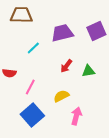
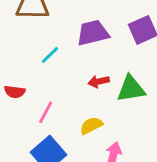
red arrow: (66, 66) -> (99, 81), turned 40
green triangle: (88, 71) -> (131, 89), size x1.5

